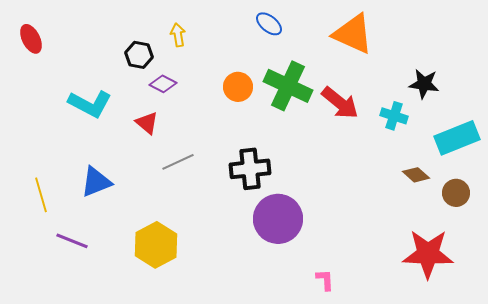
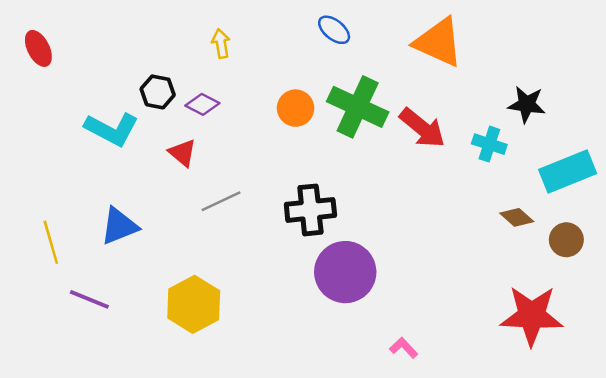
black hexagon: (139, 55) -> (158, 92), moved
pink L-shape: (325, 280) -> (404, 348), turned -40

